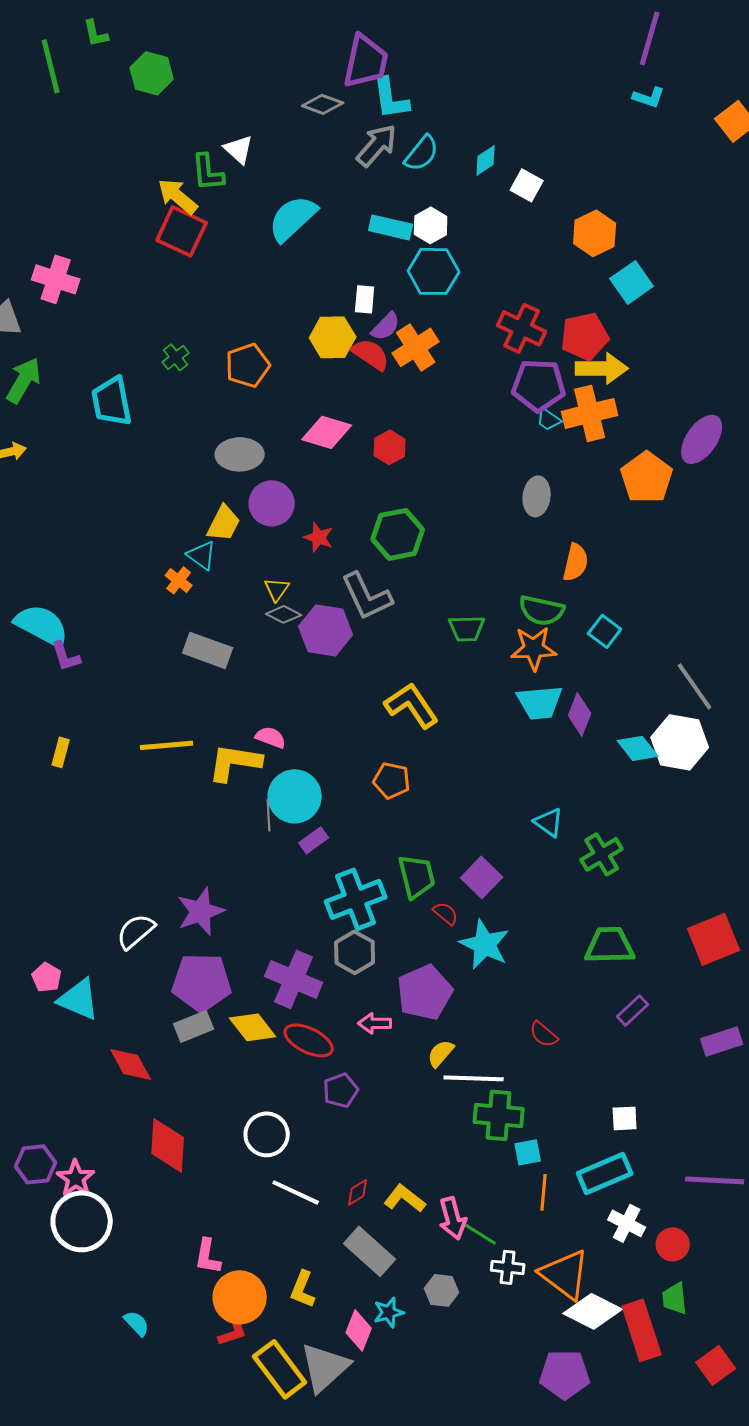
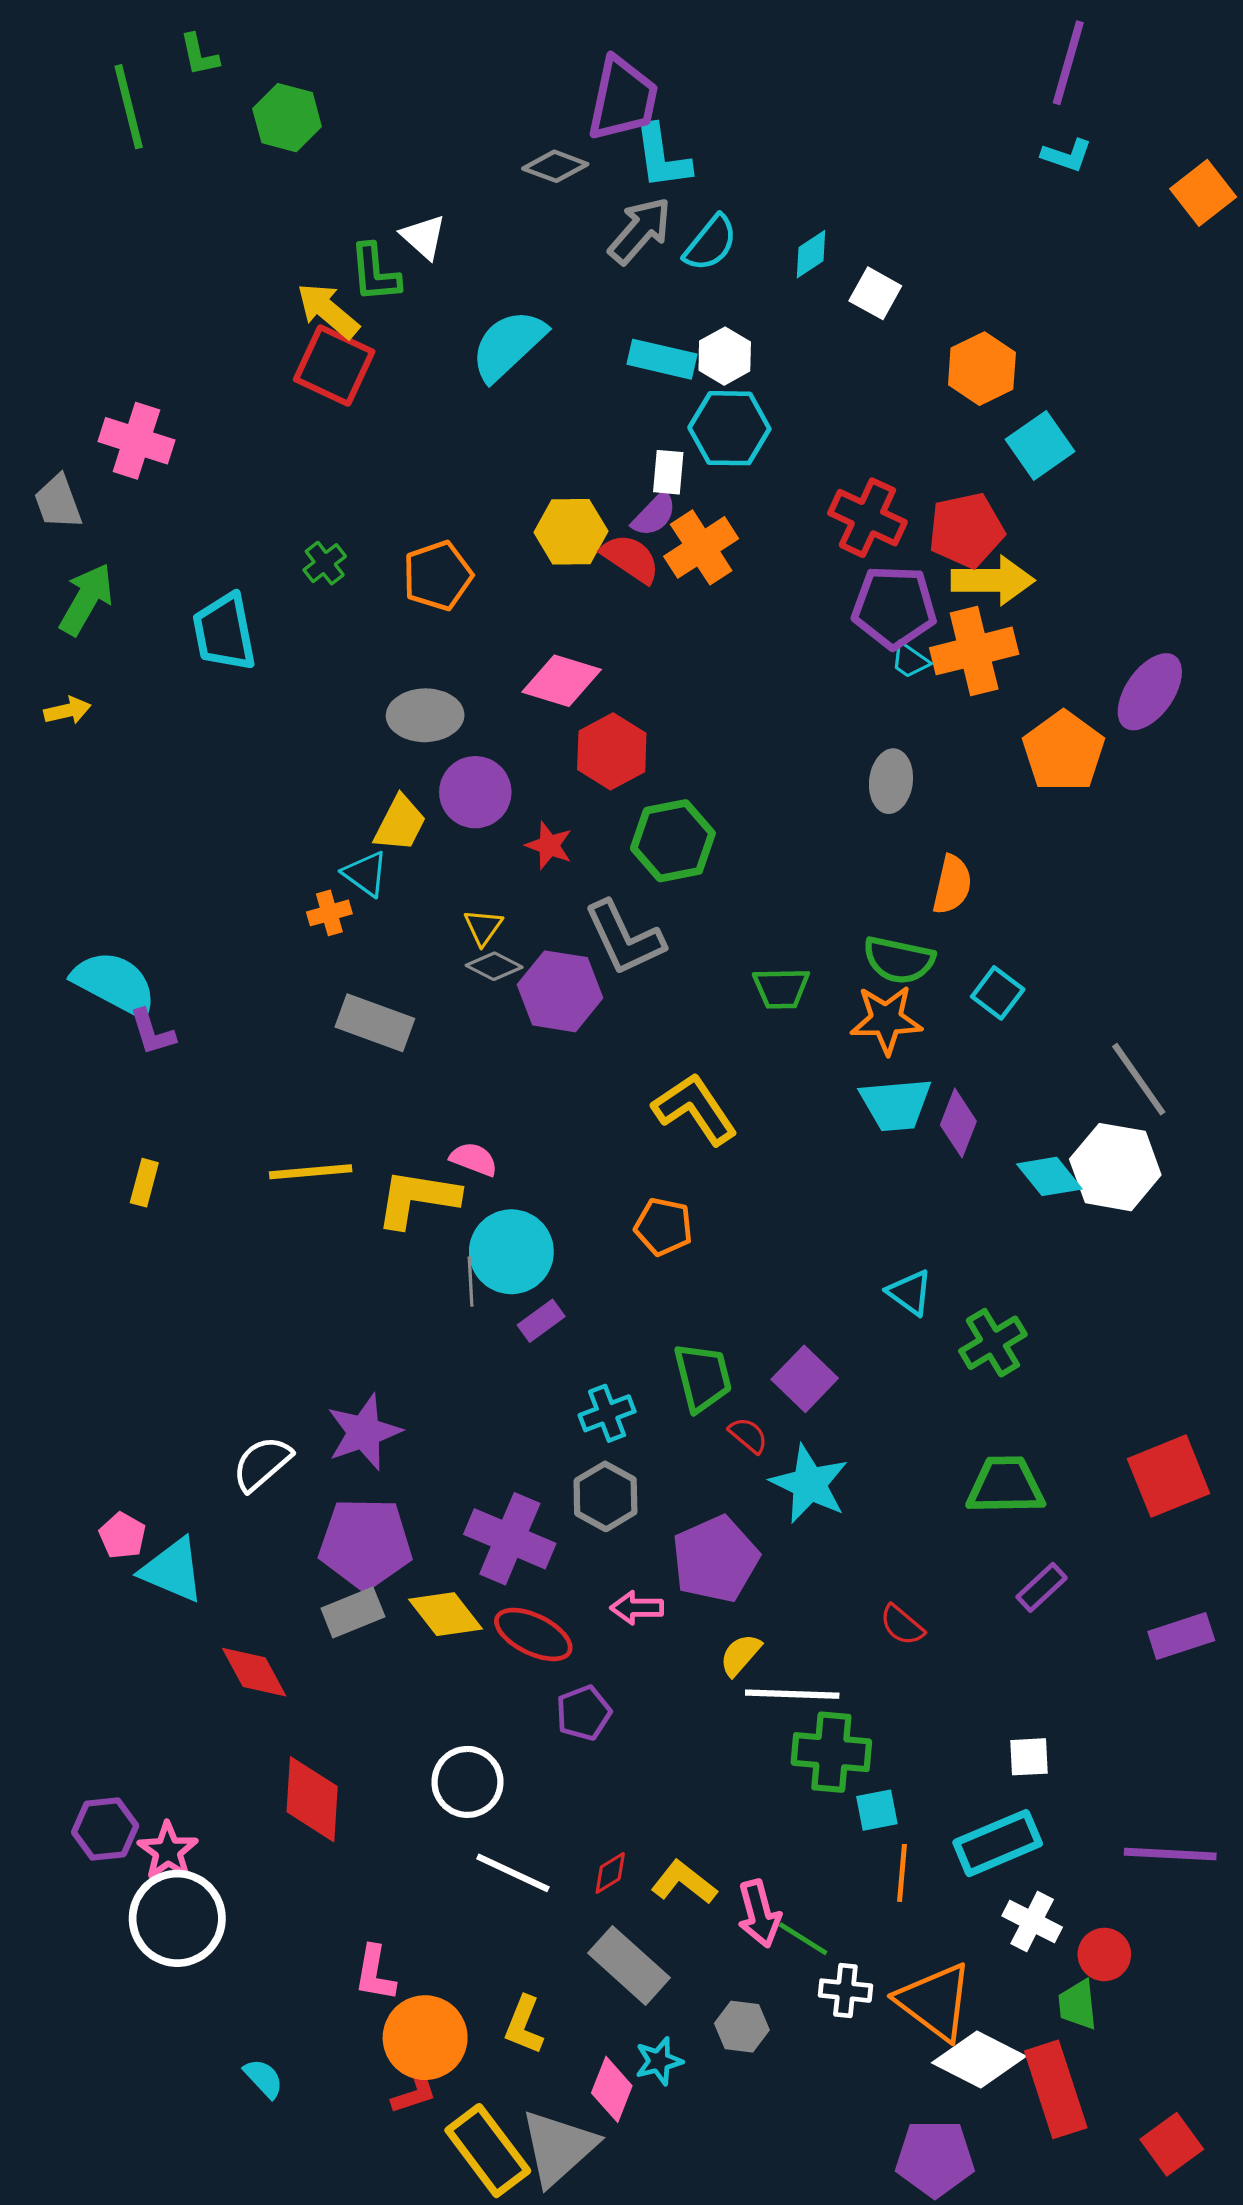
white rectangle: (365, 299) -> (668, 472), moved
red hexagon: (390, 447) -> (612, 751), moved, size x1.4
orange cross: (179, 580) -> (329, 913), turned 36
cyan cross: (356, 899) -> (607, 1413), size x0.6
green trapezoid: (675, 1298) -> (1078, 2005), moved

